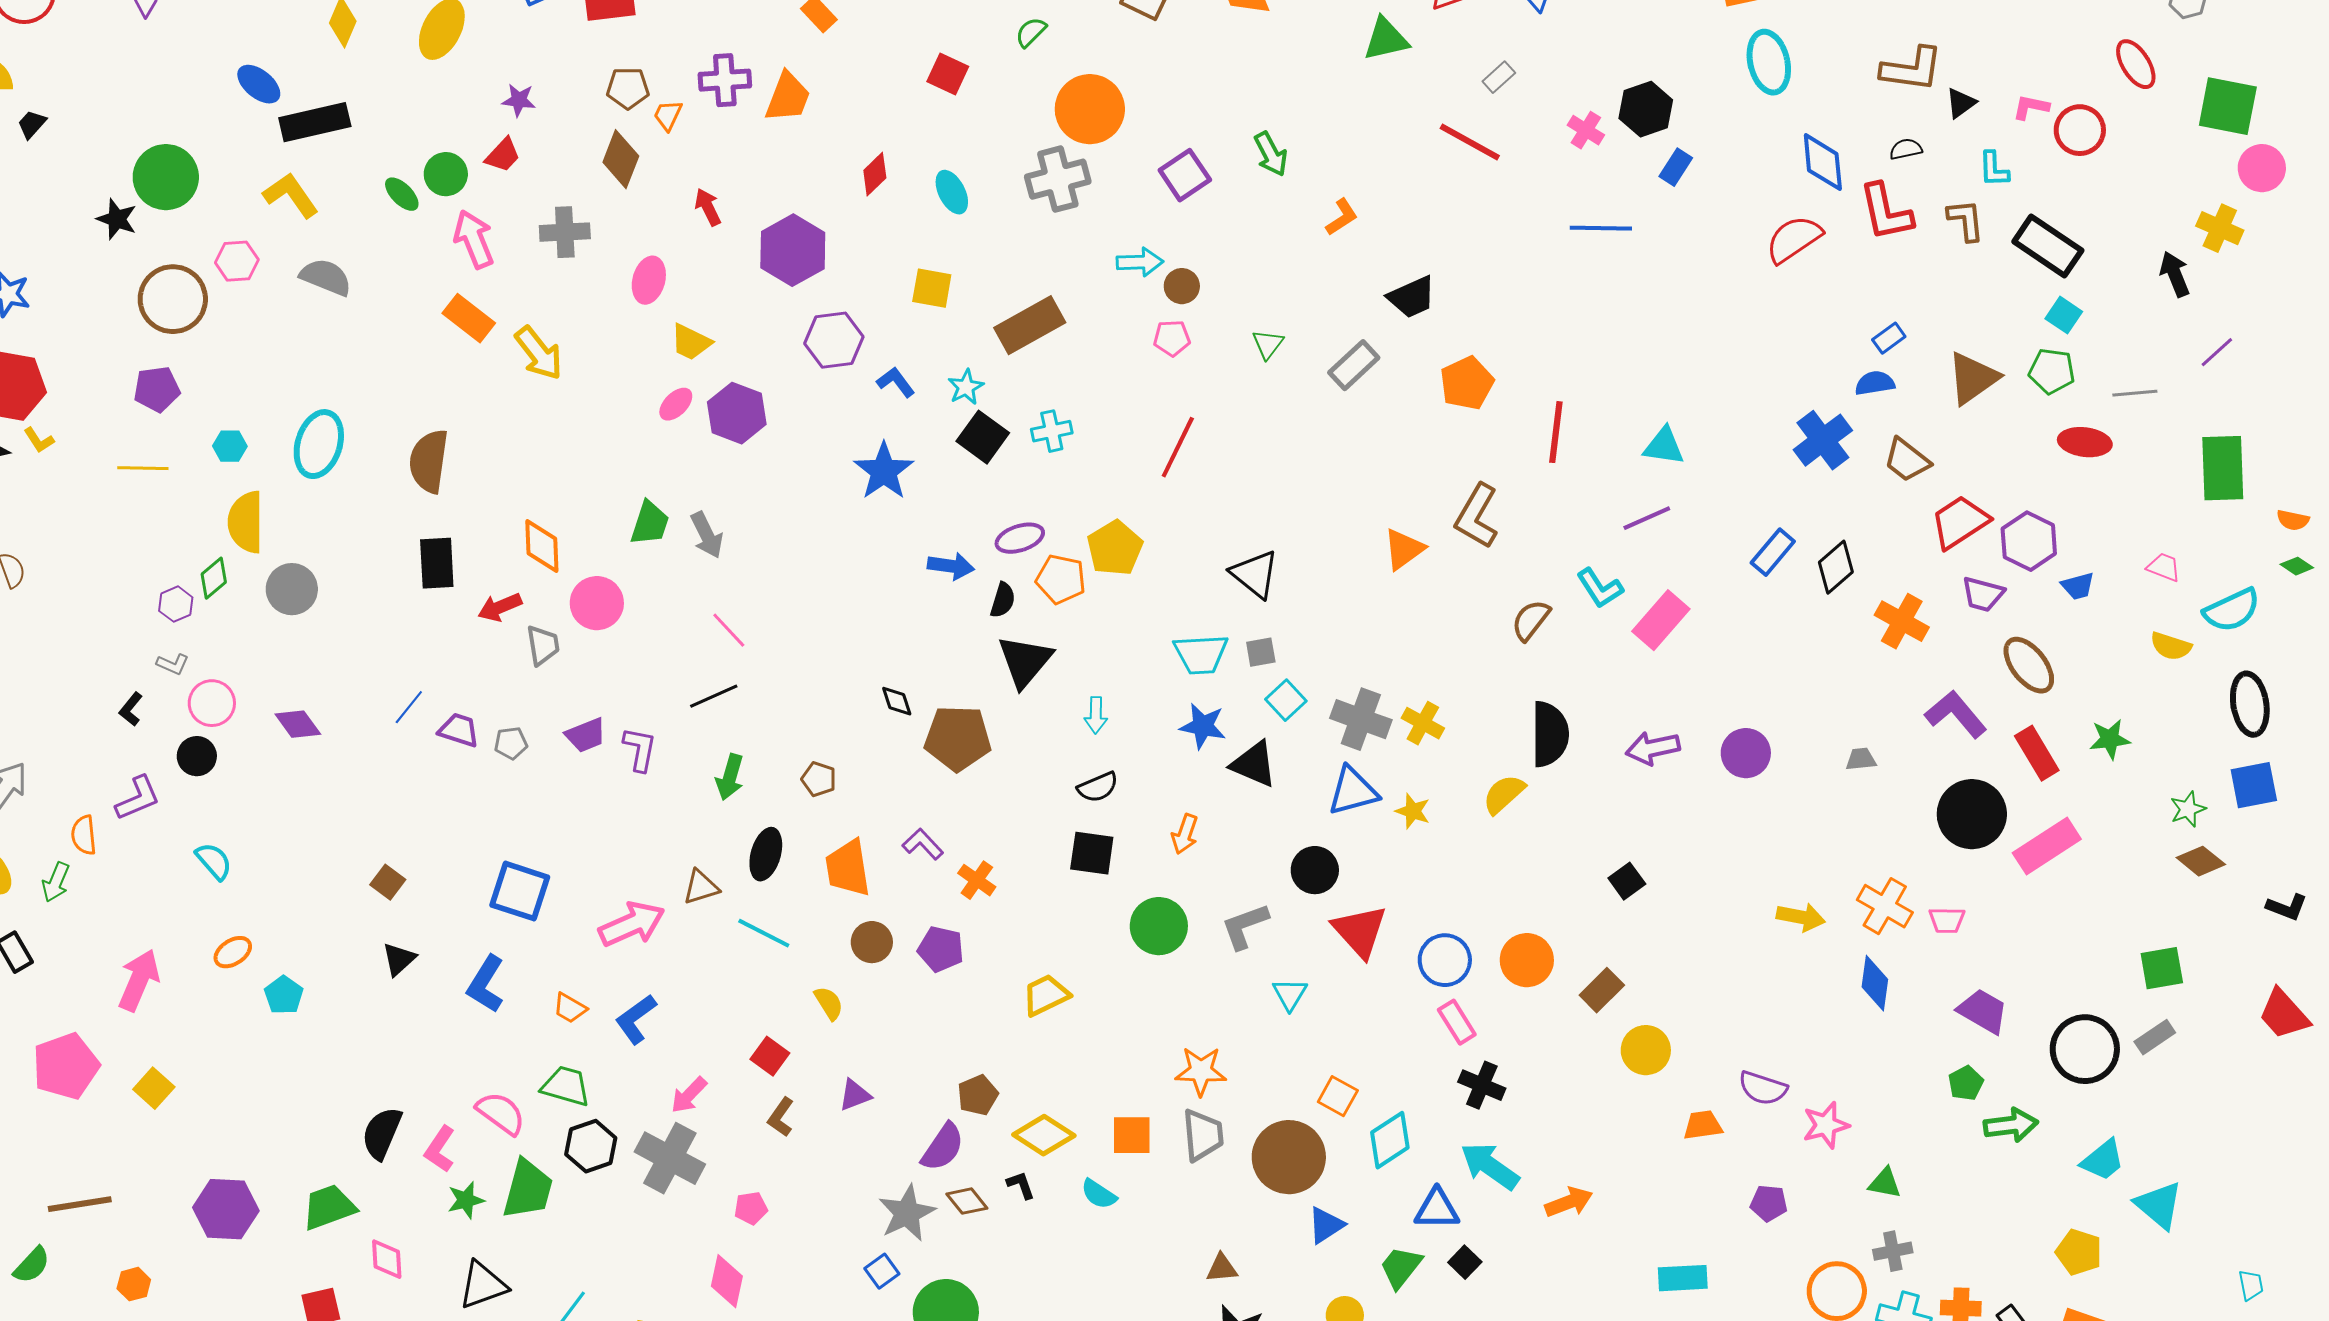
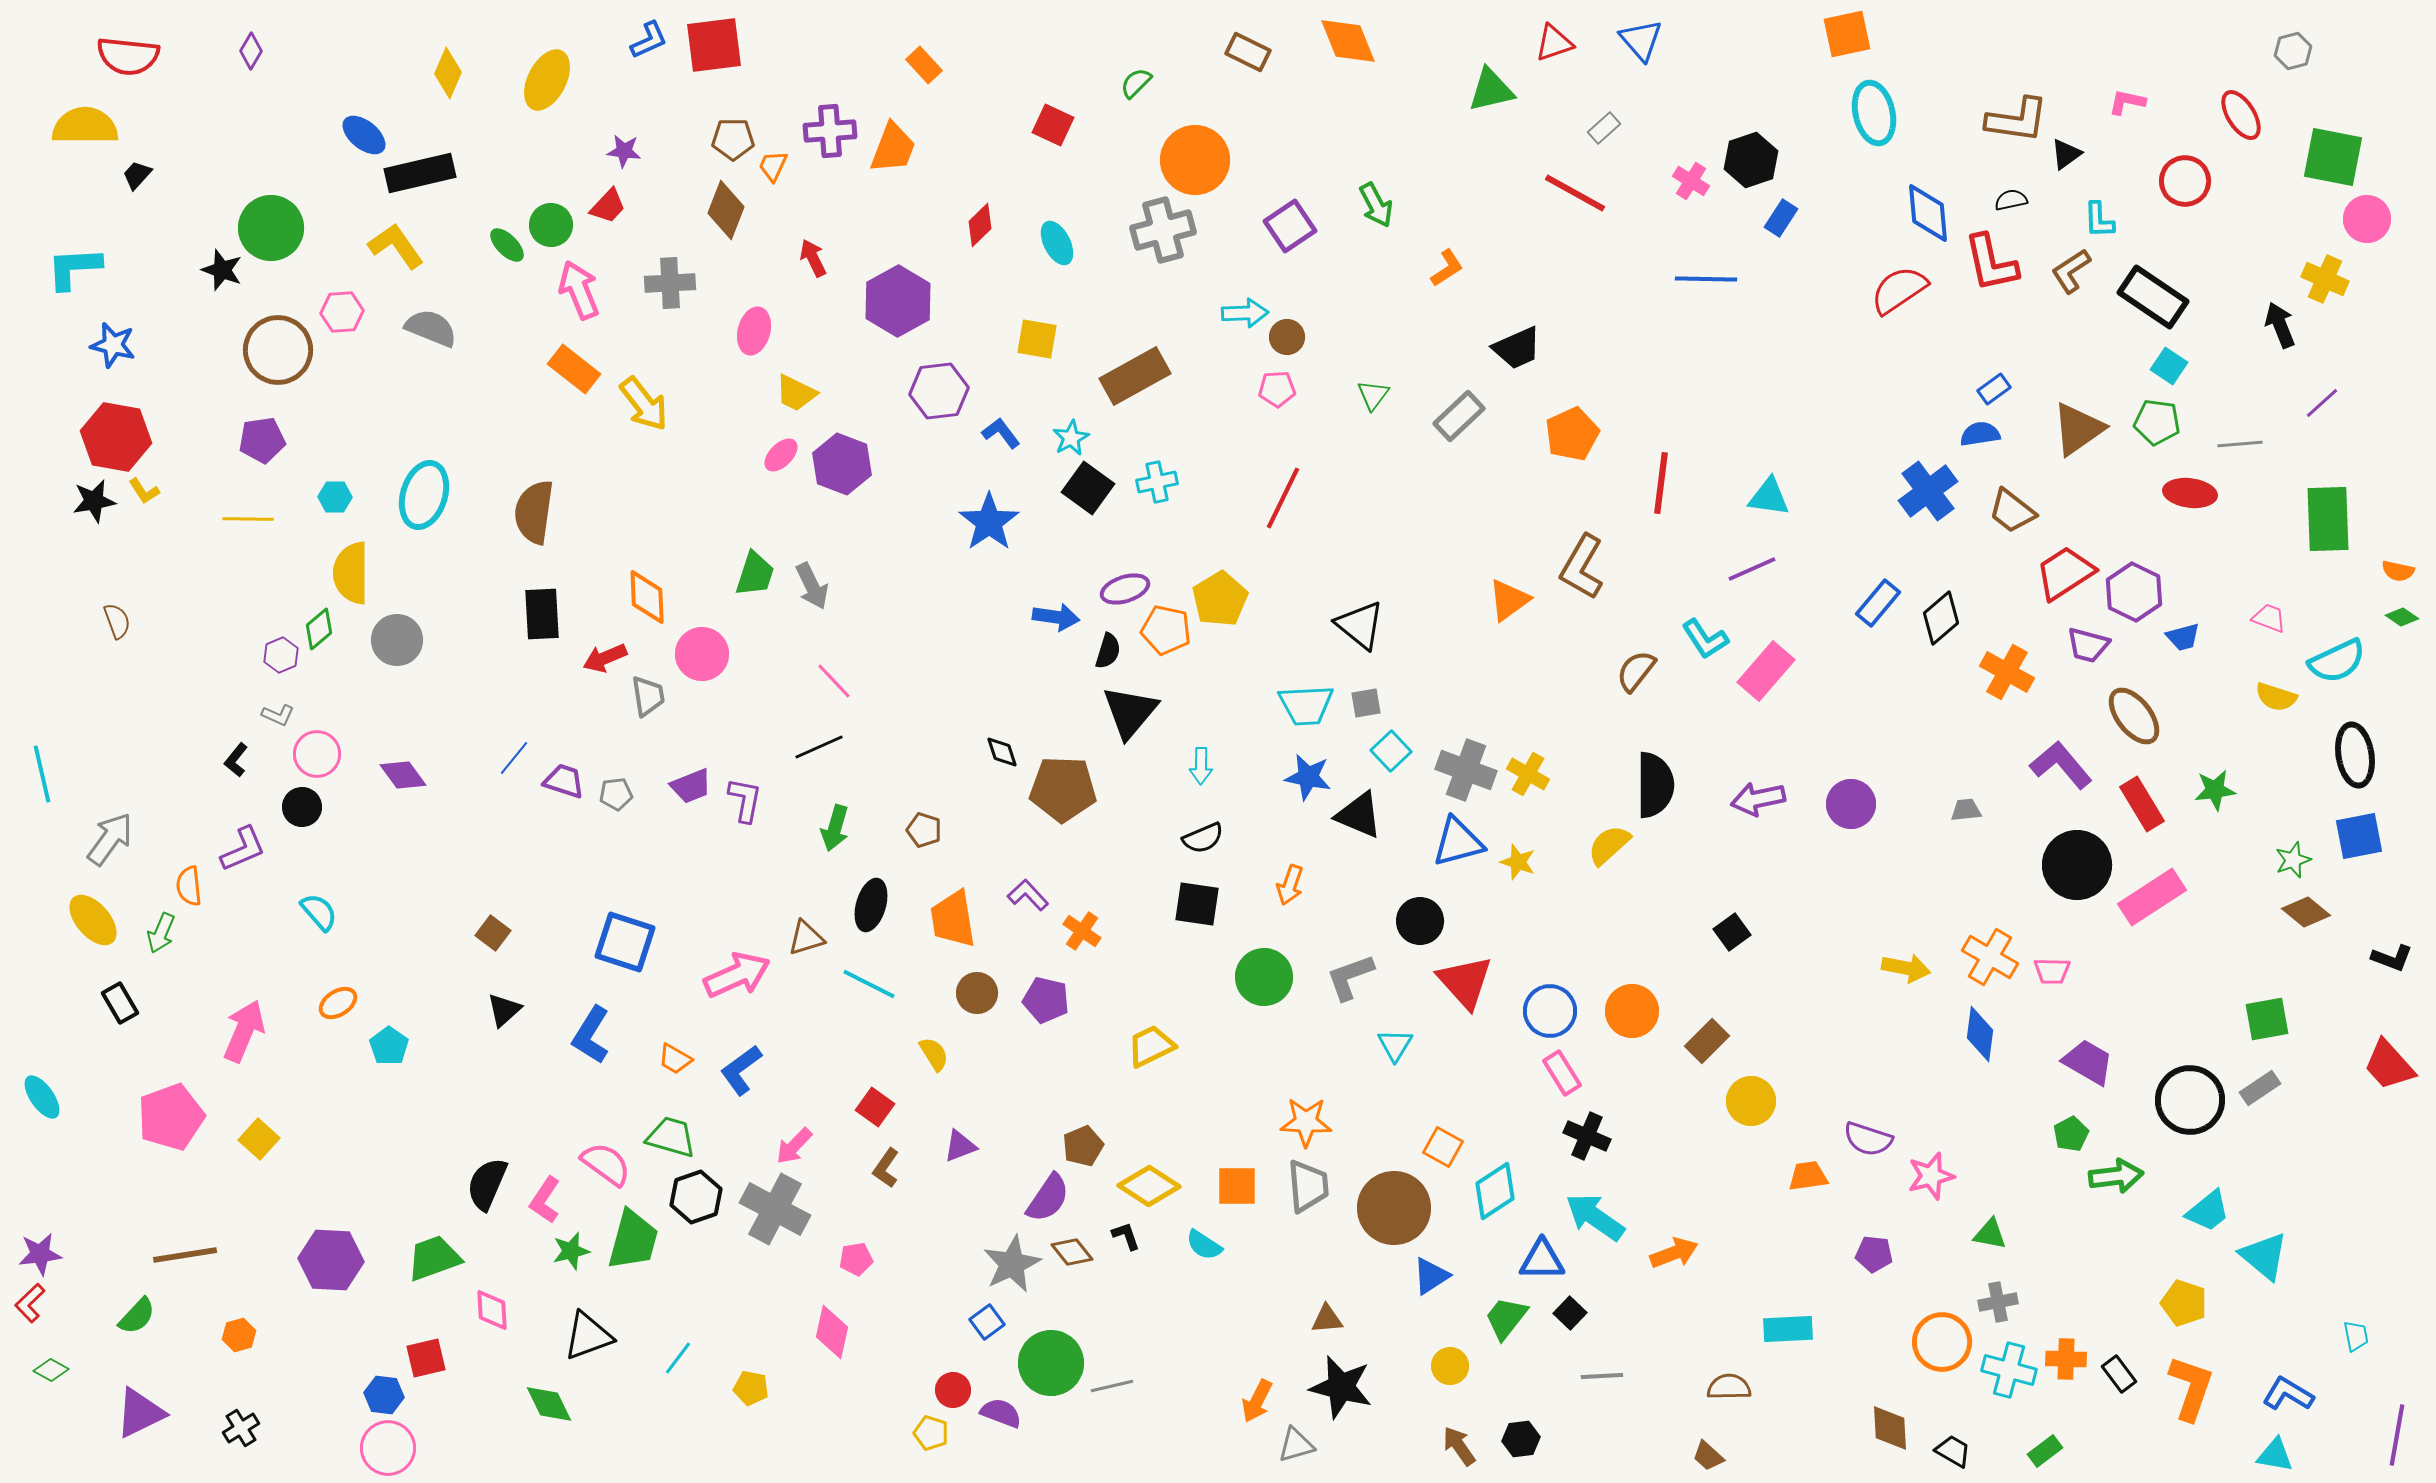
pink L-shape: (2031, 107) -> (2127, 102), moved
brown L-shape: (1966, 220) -> (2071, 271), turned -117

